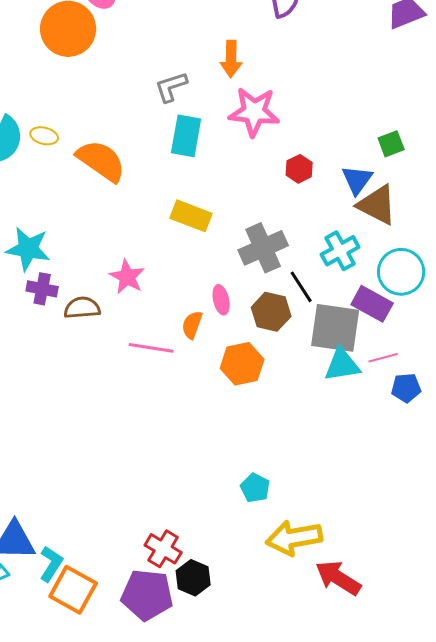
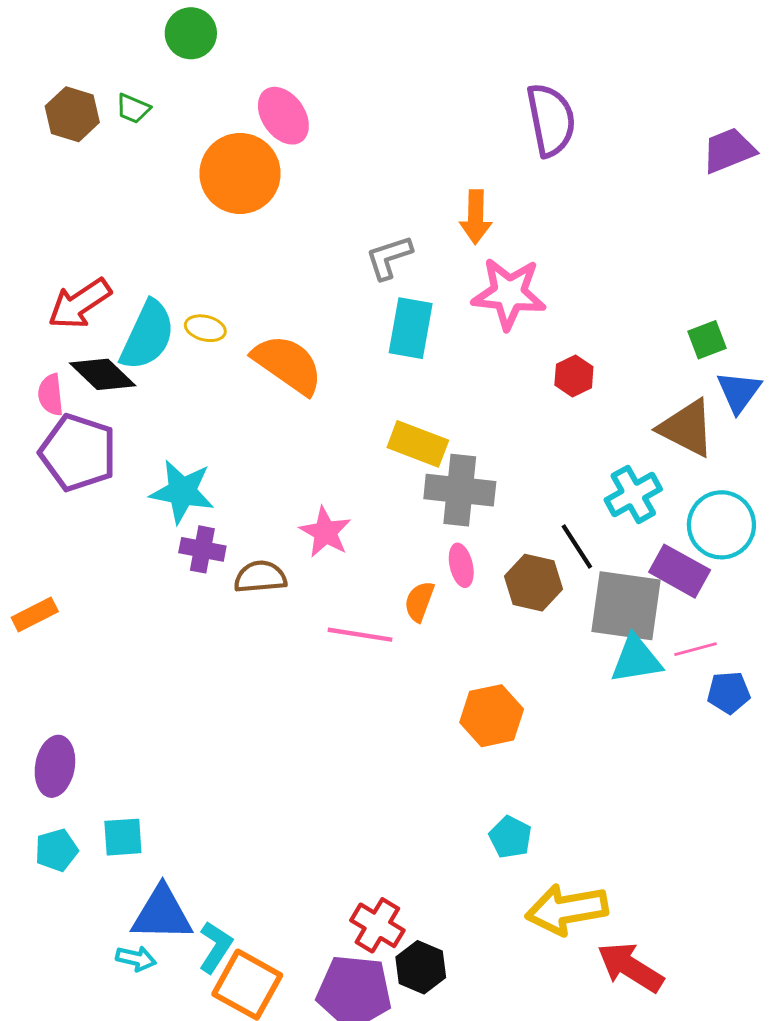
blue triangle: (357, 180) -> (739, 392), moved
gray cross: (263, 248) -> (460, 490), moved, turned 30
orange hexagon: (242, 364) -> (492, 716), moved

